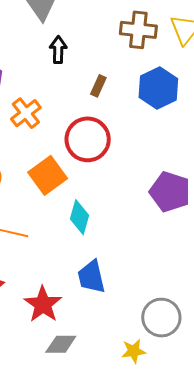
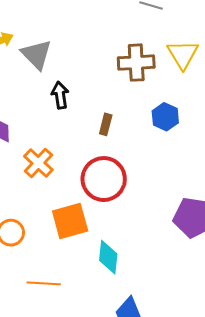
blue hexagon: (158, 88) -> (165, 117), size x0.7
orange square: (48, 175) -> (70, 221), turned 30

